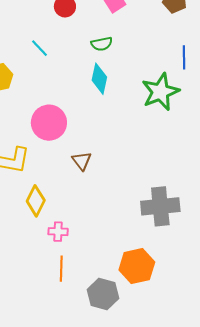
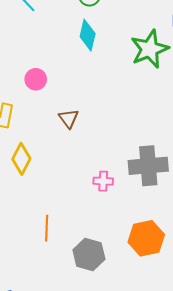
pink circle: (49, 123) -> (36, 79), size x0.6
pink cross: (58, 232) -> (103, 181), moved
orange hexagon: (137, 266) -> (146, 238), moved

